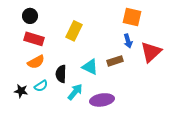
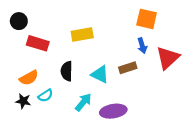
black circle: (30, 16) -> (19, 21), moved
yellow rectangle: (74, 31) -> (82, 34), turned 54
orange semicircle: (36, 62) -> (29, 78), moved
black semicircle: (61, 74) -> (67, 71), moved

